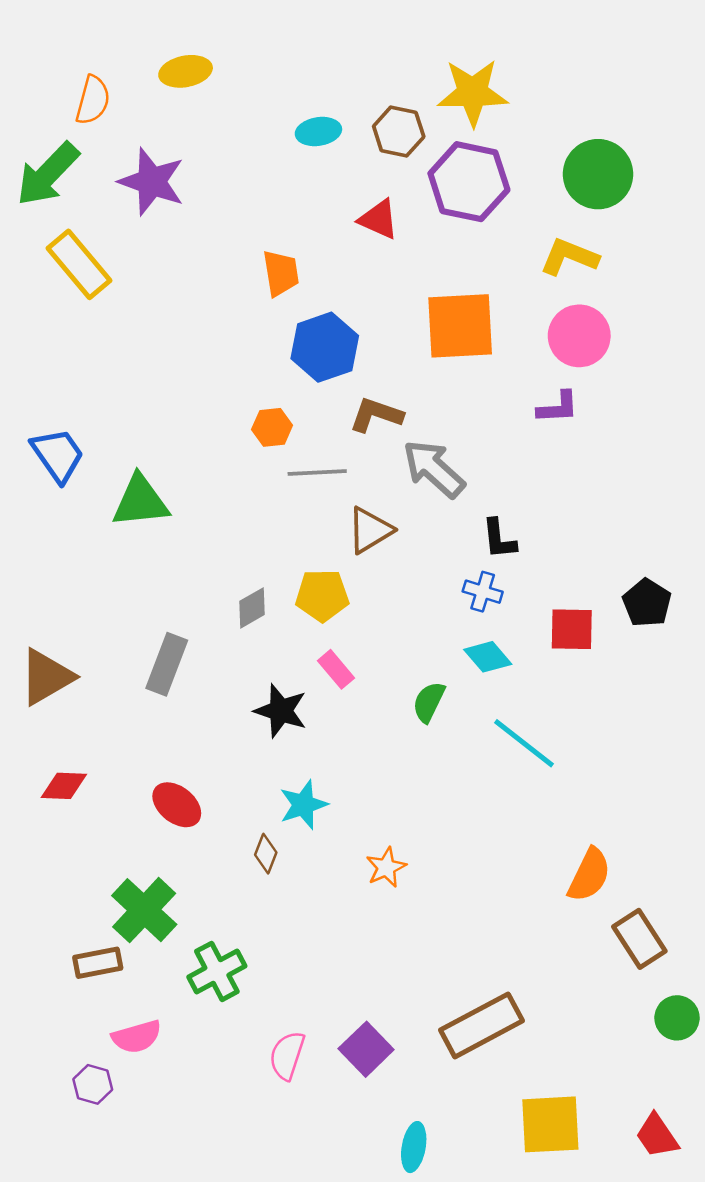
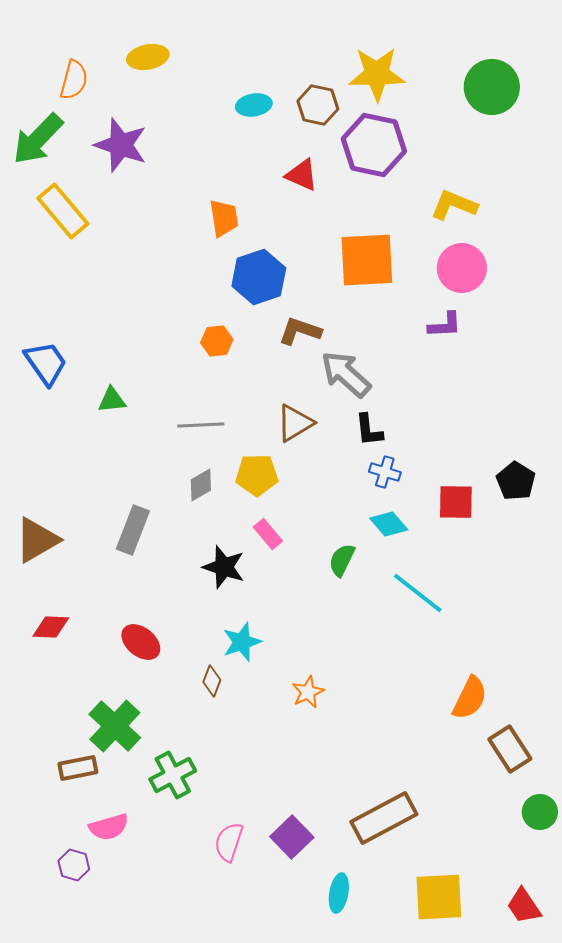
green circle: (598, 174) -> (492, 87), moved
gray line: (317, 473) -> (201, 425), moved
green triangle: (140, 501) -> (112, 400), size x0.6
black L-shape: (499, 539) -> (369, 430), moved
cyan ellipse: (414, 1147) -> (339, 893), moved

